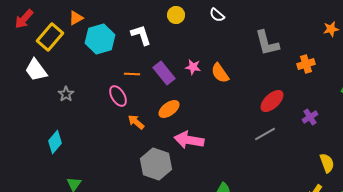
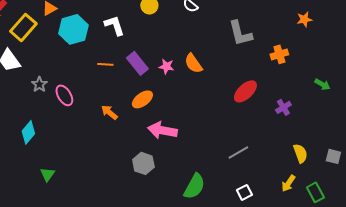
pink star: (193, 67) -> (166, 66), moved
pink ellipse: (118, 96) -> (64, 95), moved
gray line: (265, 134) -> (238, 152), moved
gray hexagon: (156, 164) -> (143, 163), moved, size x0.7

